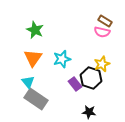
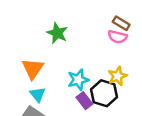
green star: (35, 30) -> (57, 33), moved
cyan star: (62, 59) -> (78, 80), moved
cyan triangle: (28, 82) -> (38, 95), moved

